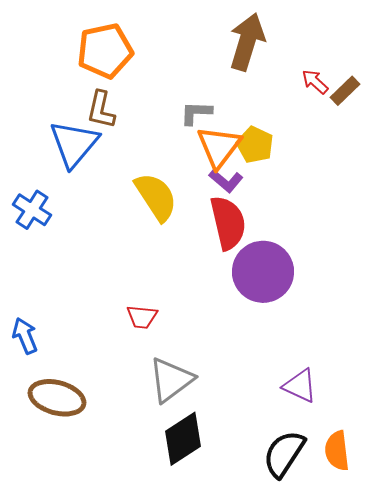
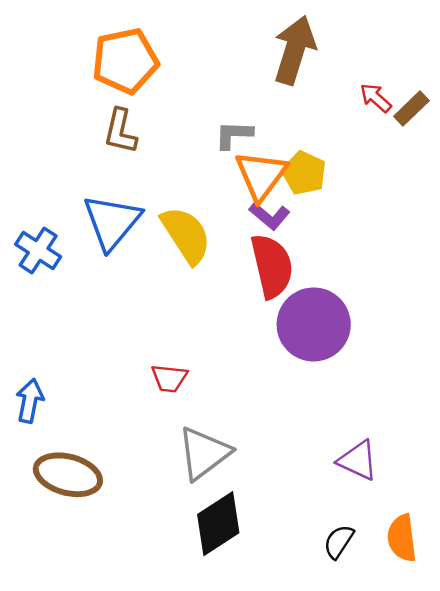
blue triangle: (74, 144) -> (112, 222), moved
blue arrow: (25, 336) -> (30, 401), turned 33
black semicircle: (284, 454) -> (339, 542), size x0.6

